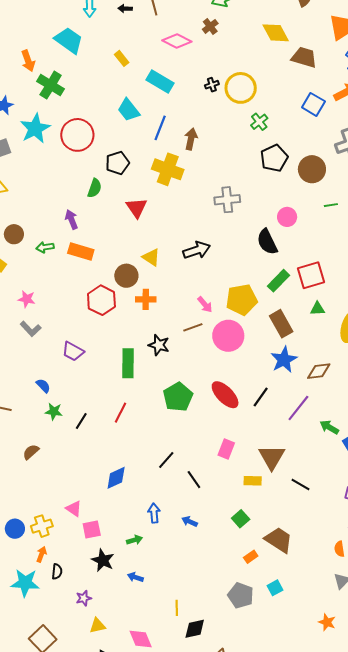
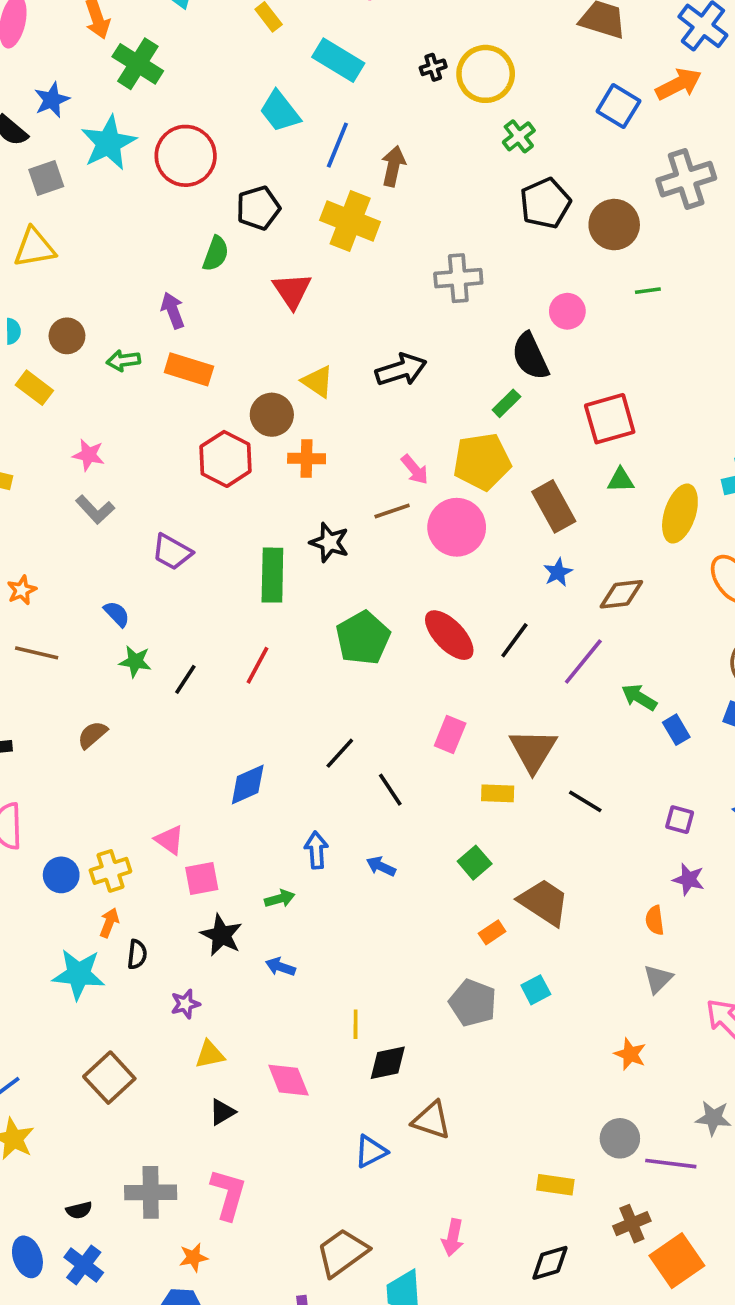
green rectangle: (278, 281) -> (506, 403), moved, size x0.7
blue star: (284, 360) -> (558, 572), size x0.6

